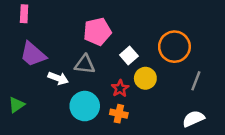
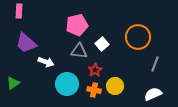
gray triangle: (85, 64) -> (79, 51), moved
yellow circle: (145, 78) -> (115, 86), moved

